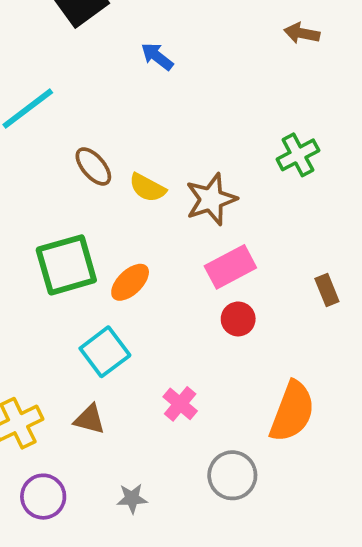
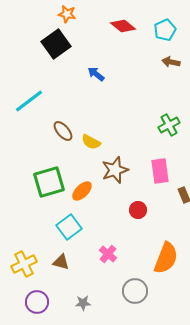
brown star: (211, 199) -> (115, 170), moved
pink rectangle: (230, 267) -> (160, 171), moved, turned -70

